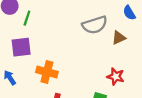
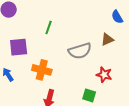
green line: (27, 18) -> (49, 27), moved
gray semicircle: (95, 25) -> (80, 51), moved

